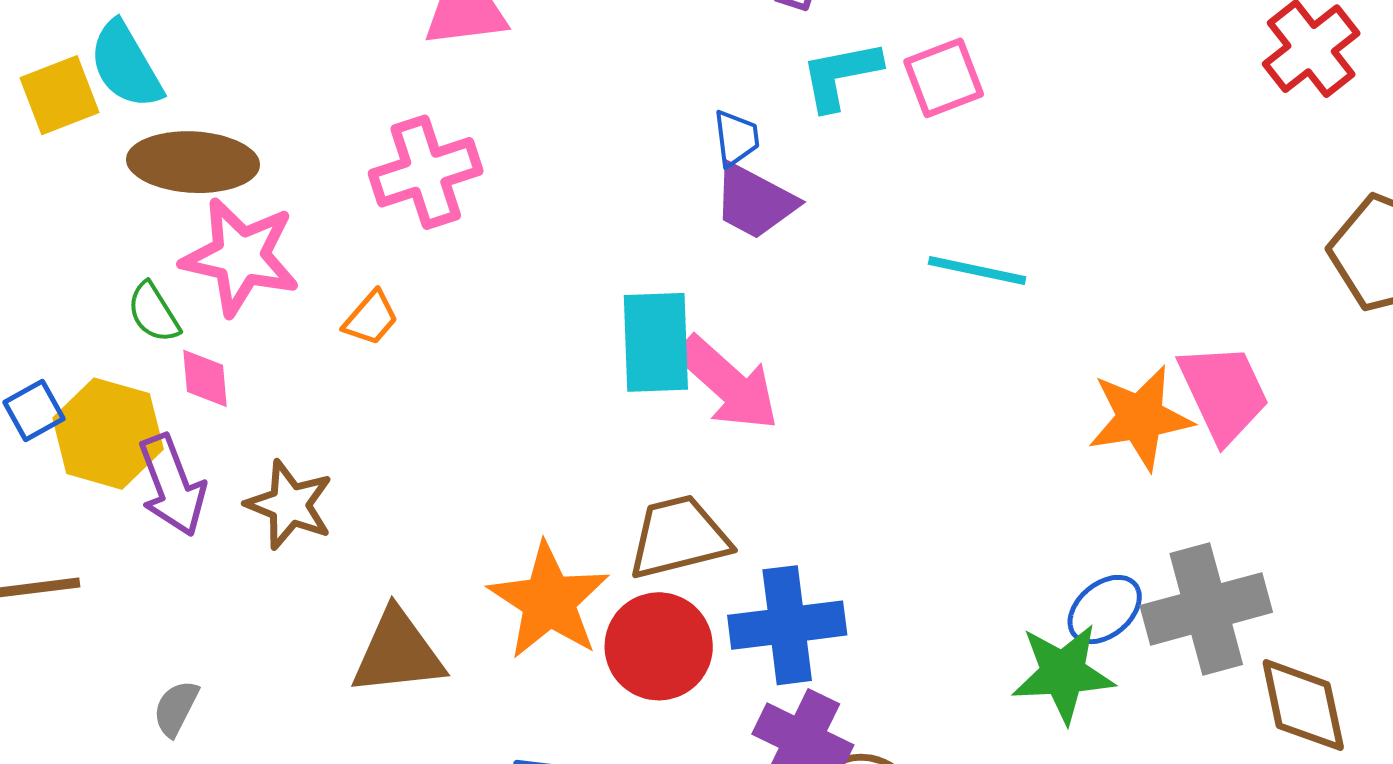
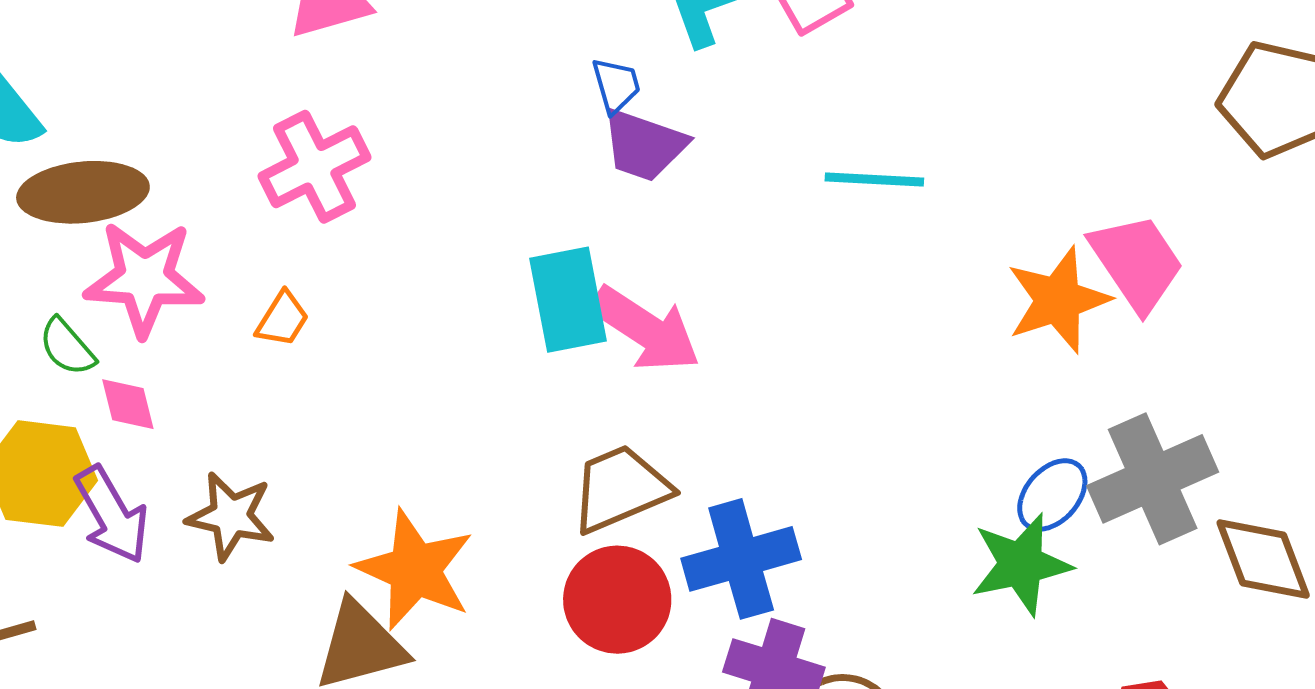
orange star: (549, 601) -> (415, 570), moved

